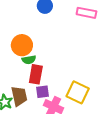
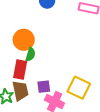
green semicircle: (29, 60) -> (30, 54), turned -64
red rectangle: (36, 74) -> (20, 70), moved

